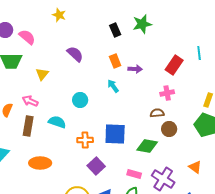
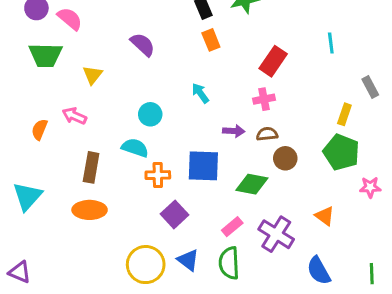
orange rectangle: (115, 61) -> (211, 40), moved
red rectangle: (174, 65) -> (273, 61), moved
purple arrow: (135, 69) -> (234, 131), moved
pink cross: (167, 93) -> (264, 99), moved
cyan semicircle: (57, 122) -> (135, 148), moved
brown rectangle: (28, 126) -> (91, 167), moved
pink rectangle: (134, 174) -> (232, 227), turned -56

